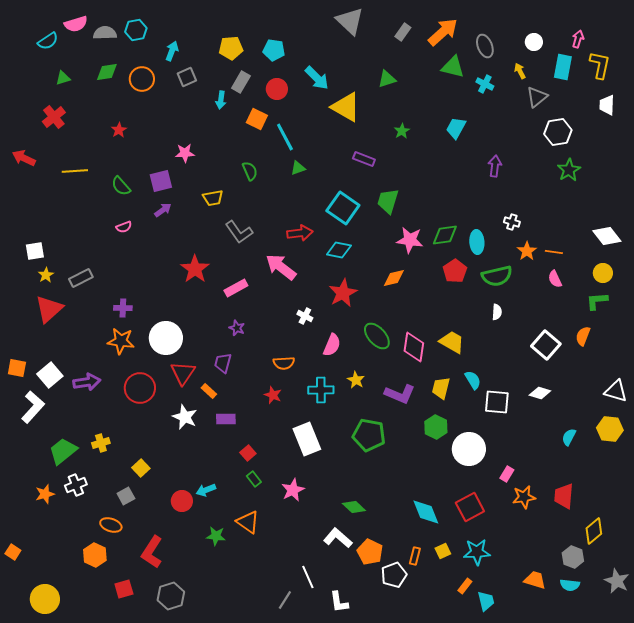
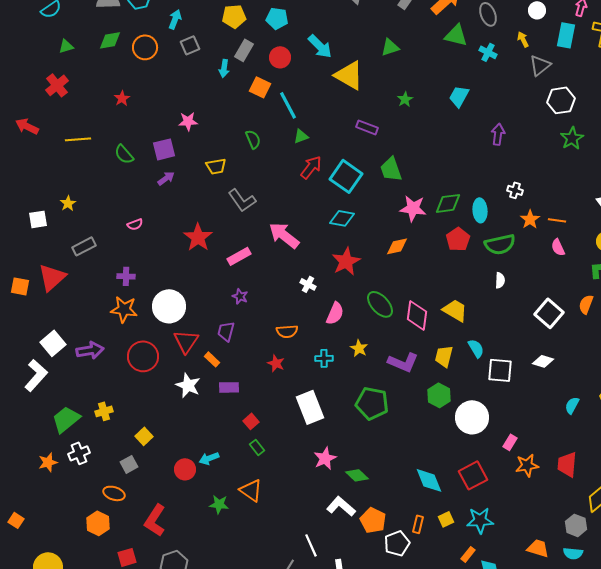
green trapezoid: (388, 201) -> (391, 169), turned -36
pink semicircle: (124, 227) -> (135, 224), moved
red arrow: (300, 233) -> (311, 167), moved, turned -45
yellow star: (46, 275) -> (68, 203), moved
orange square: (17, 368) -> (20, 286), moved
cyan cross: (321, 390) -> (324, 358), size x0.7
pink star: (293, 490) -> (325, 458), moved

